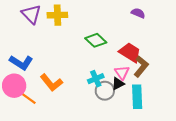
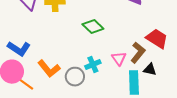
red trapezoid: (130, 52) -> (157, 39), moved
black triangle: (118, 84) -> (150, 70), moved, turned 40
gray circle: (105, 91) -> (75, 77), moved

